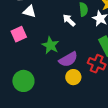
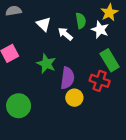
white triangle: (29, 11) -> (44, 24), moved, turned 32
purple semicircle: (68, 59) -> (67, 78), turned -48

